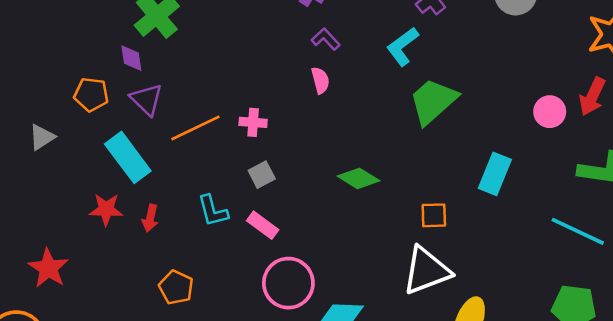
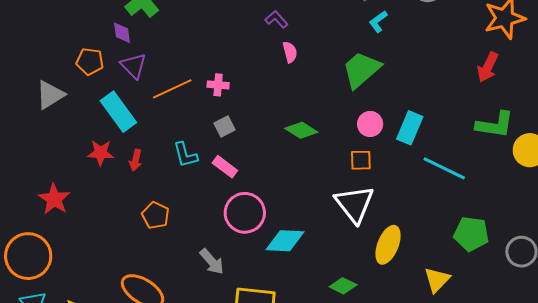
cyan L-shape: (403, 47) -> (378, 22), moved, size x0.7
pink semicircle: (320, 80) -> (290, 52), moved
pink circle: (550, 112) -> (370, 124), moved
gray triangle: (42, 137) -> (50, 95), size x1.4
cyan line: (578, 231) -> (444, 168), moved
white triangle: (426, 271) -> (354, 204), turned -48

